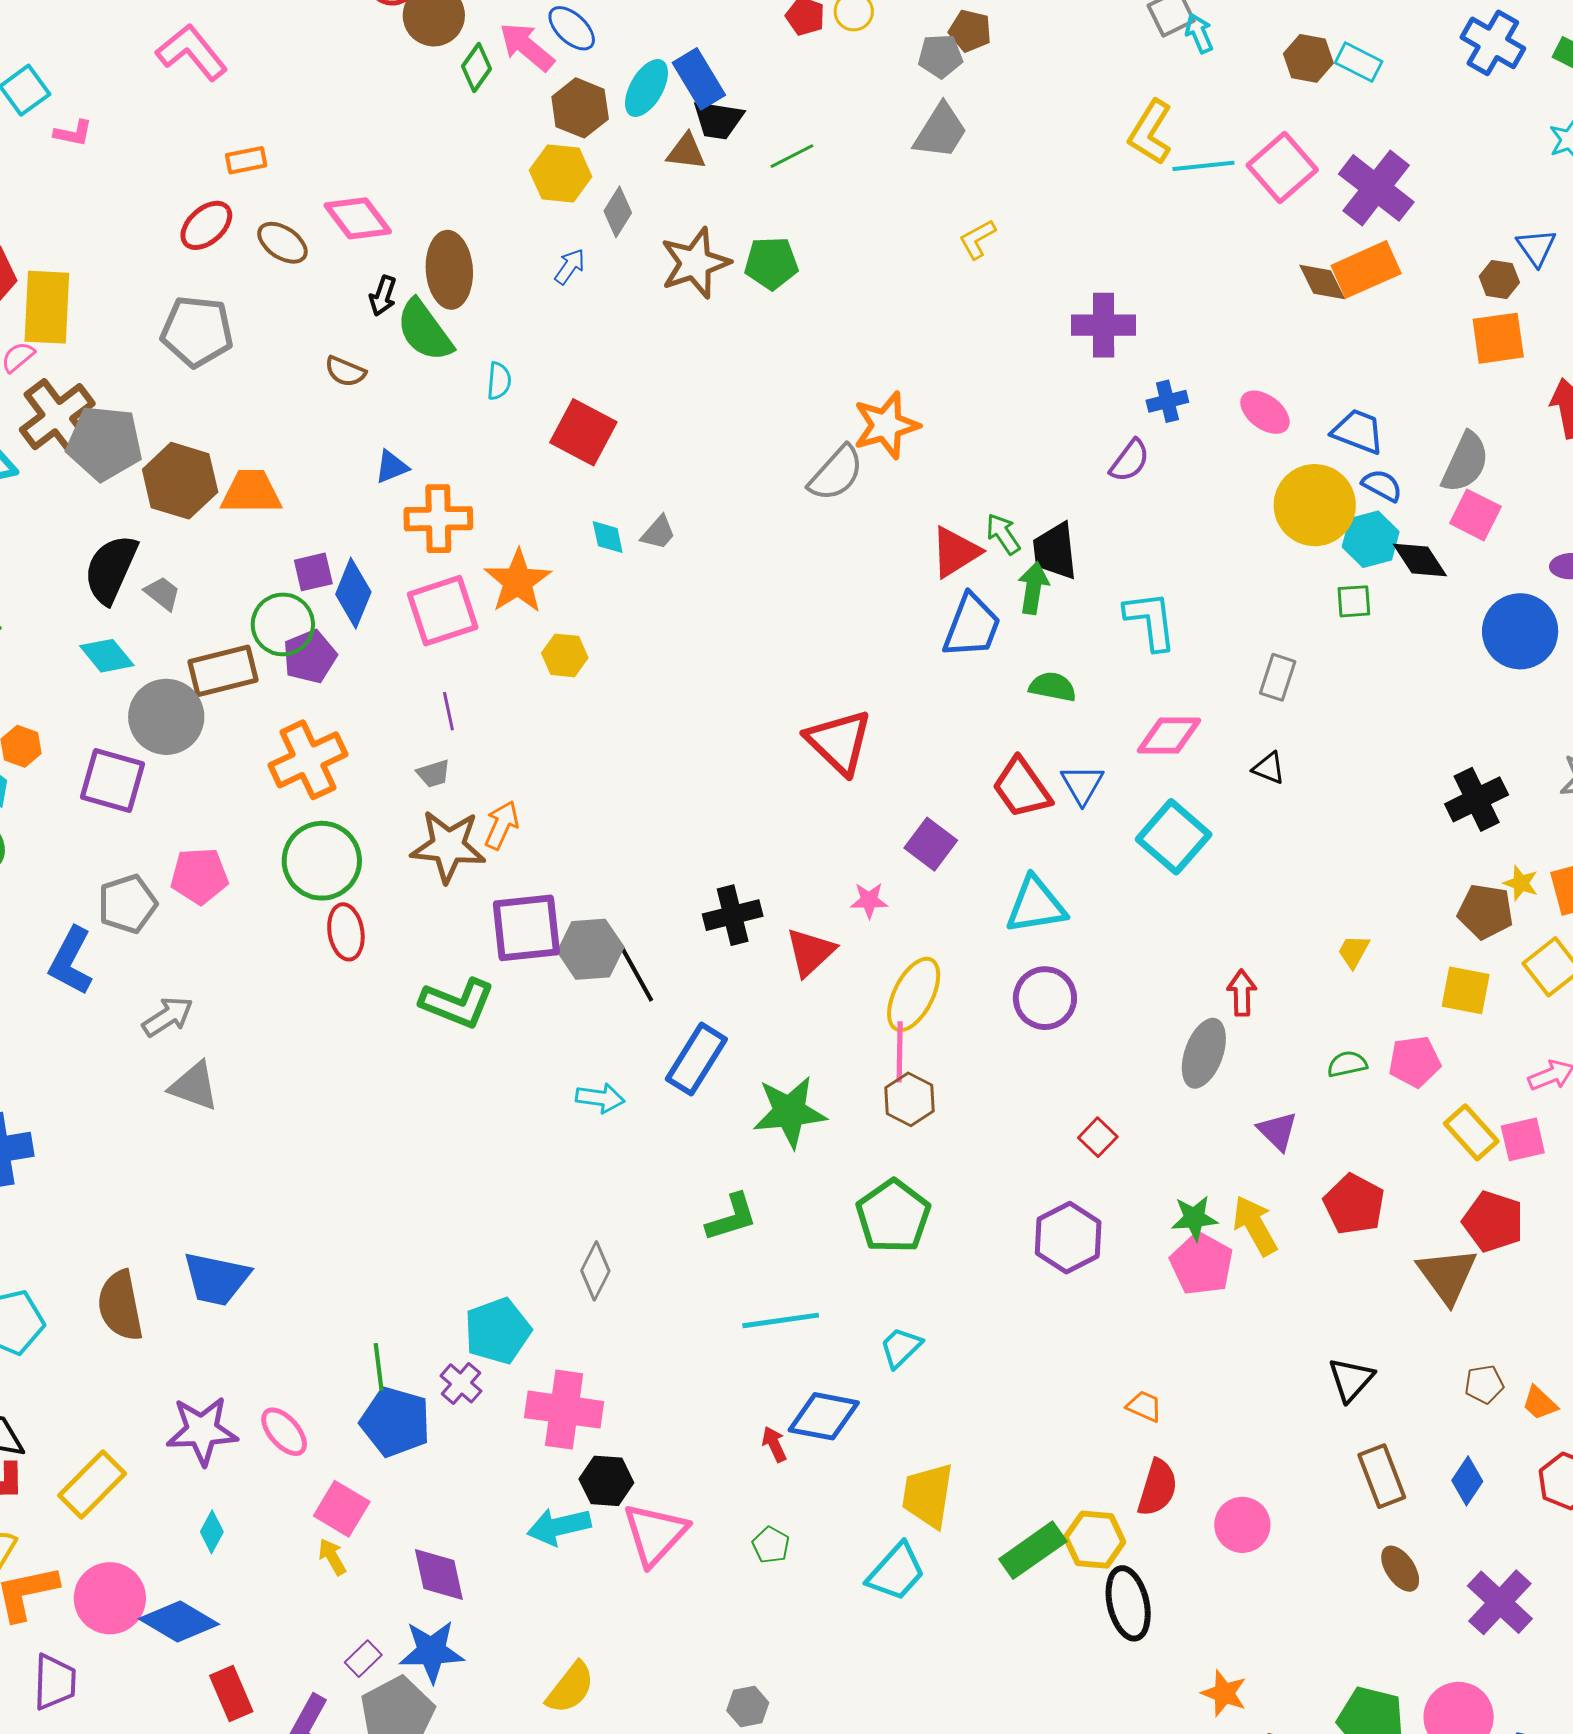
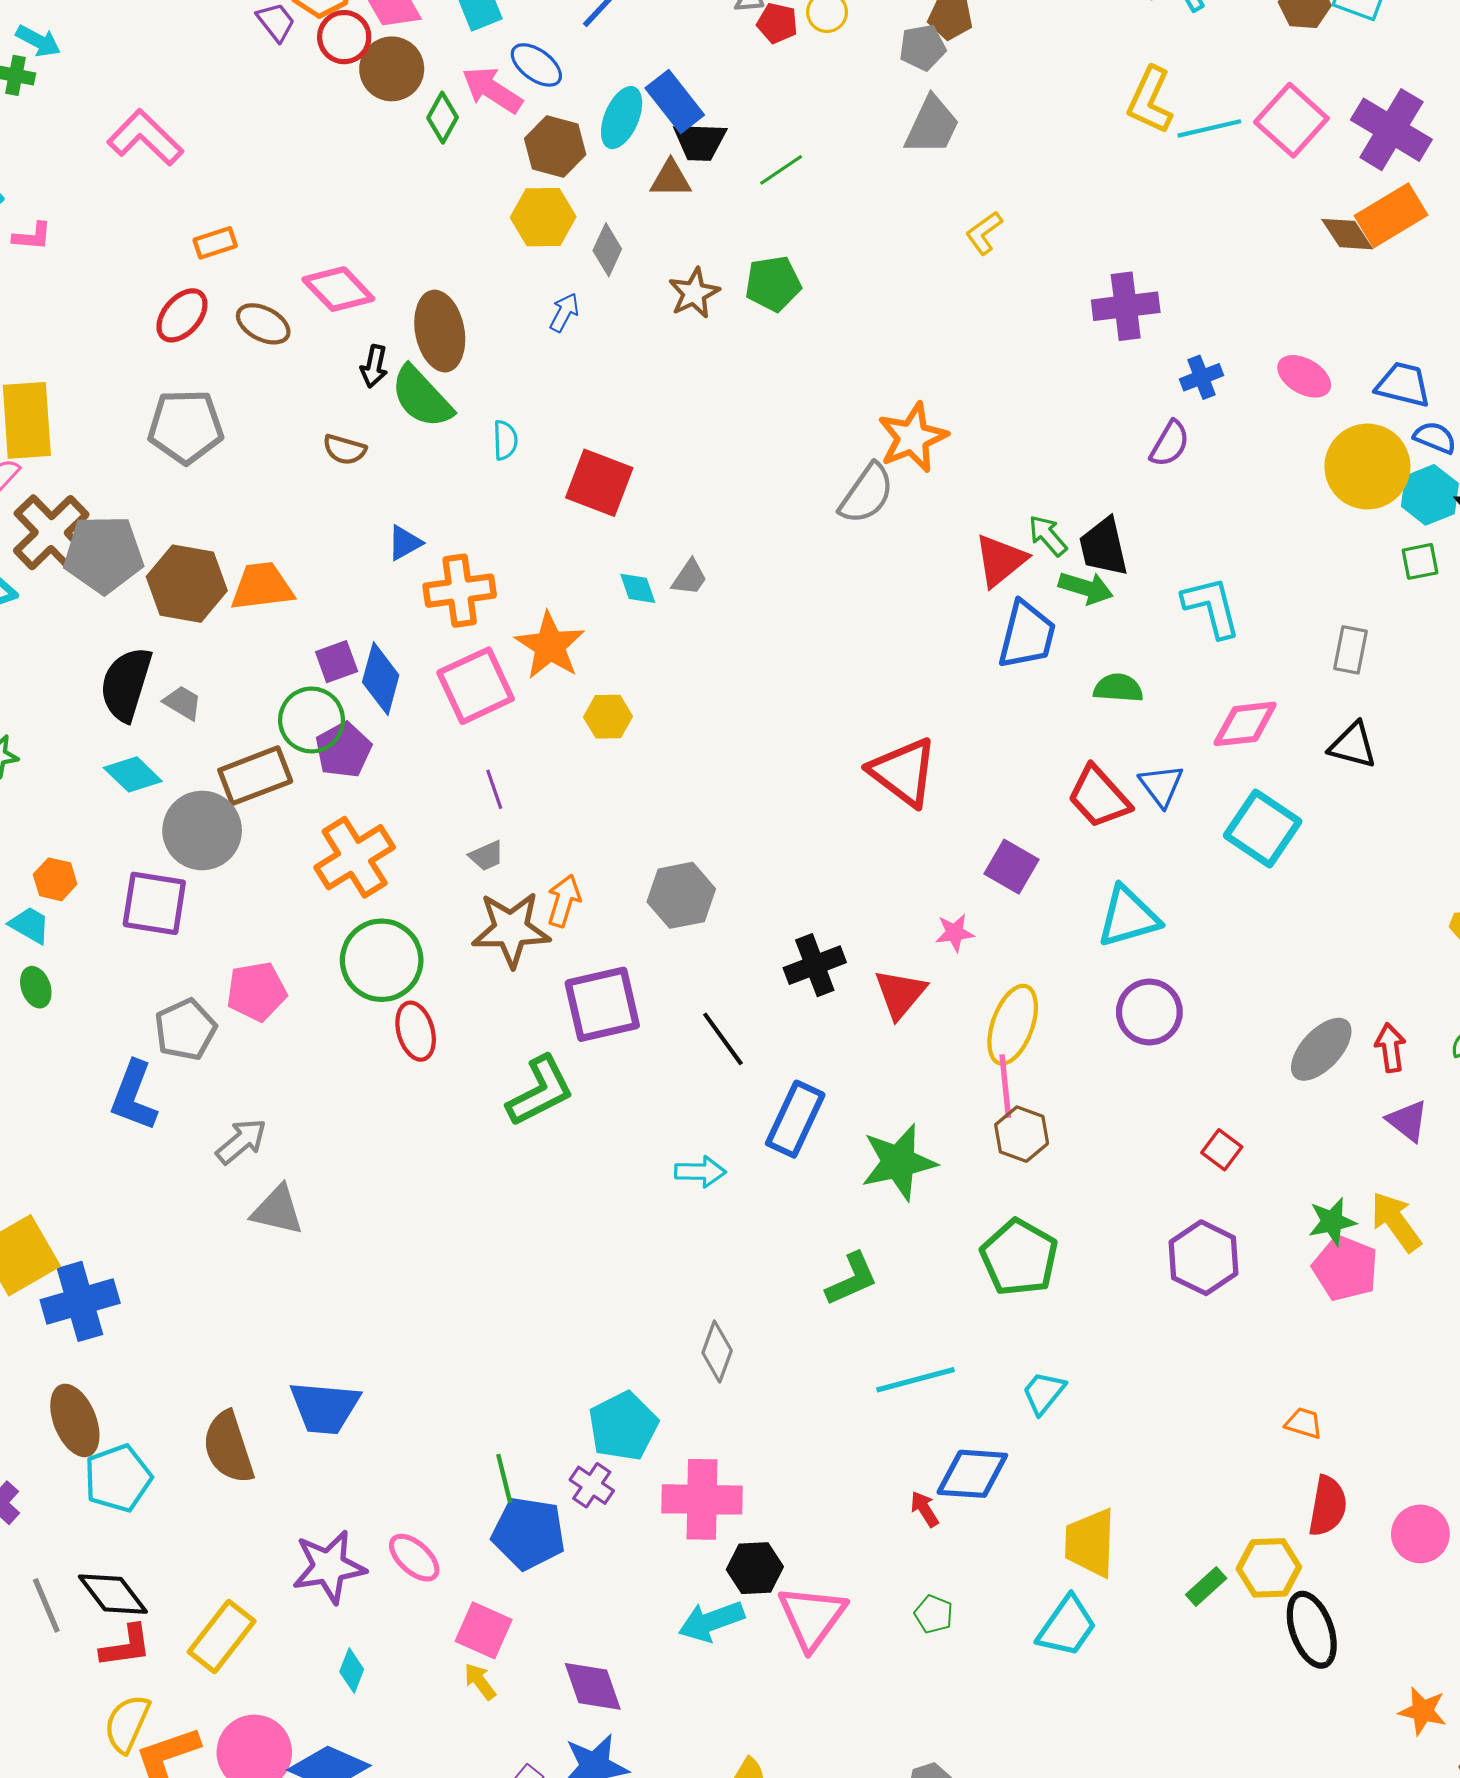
brown star: (695, 263) -> (694, 293), size x0.7
green arrow: (1033, 588) -> (1086, 588), turned 105
black triangle: (1269, 768) -> (1353, 745), size x1.4
gray hexagon: (591, 949) -> (681, 895), moved
red arrow: (1242, 993) -> (1390, 1048), moved
green L-shape: (457, 1003) -> (540, 1091), turned -42
gray ellipse: (1204, 1053) -> (1321, 1049), turned 30
green rectangle: (1033, 1550) -> (1206, 1587), size x0.6

